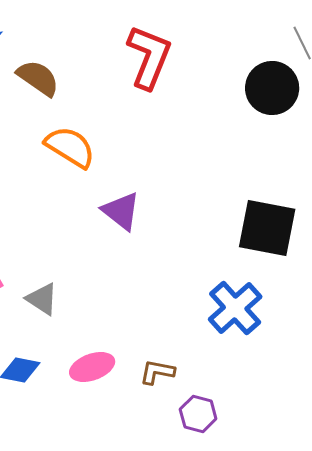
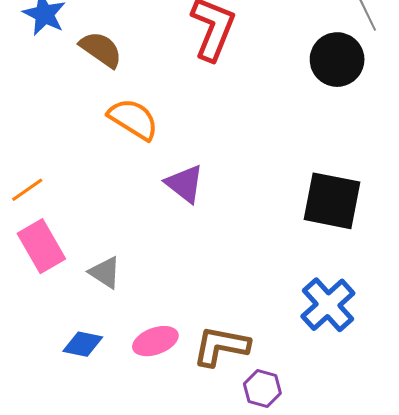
blue cross: (235, 308) -> (328, 305), moved
brown L-shape: (157, 372) -> (221, 346), size x1.6

